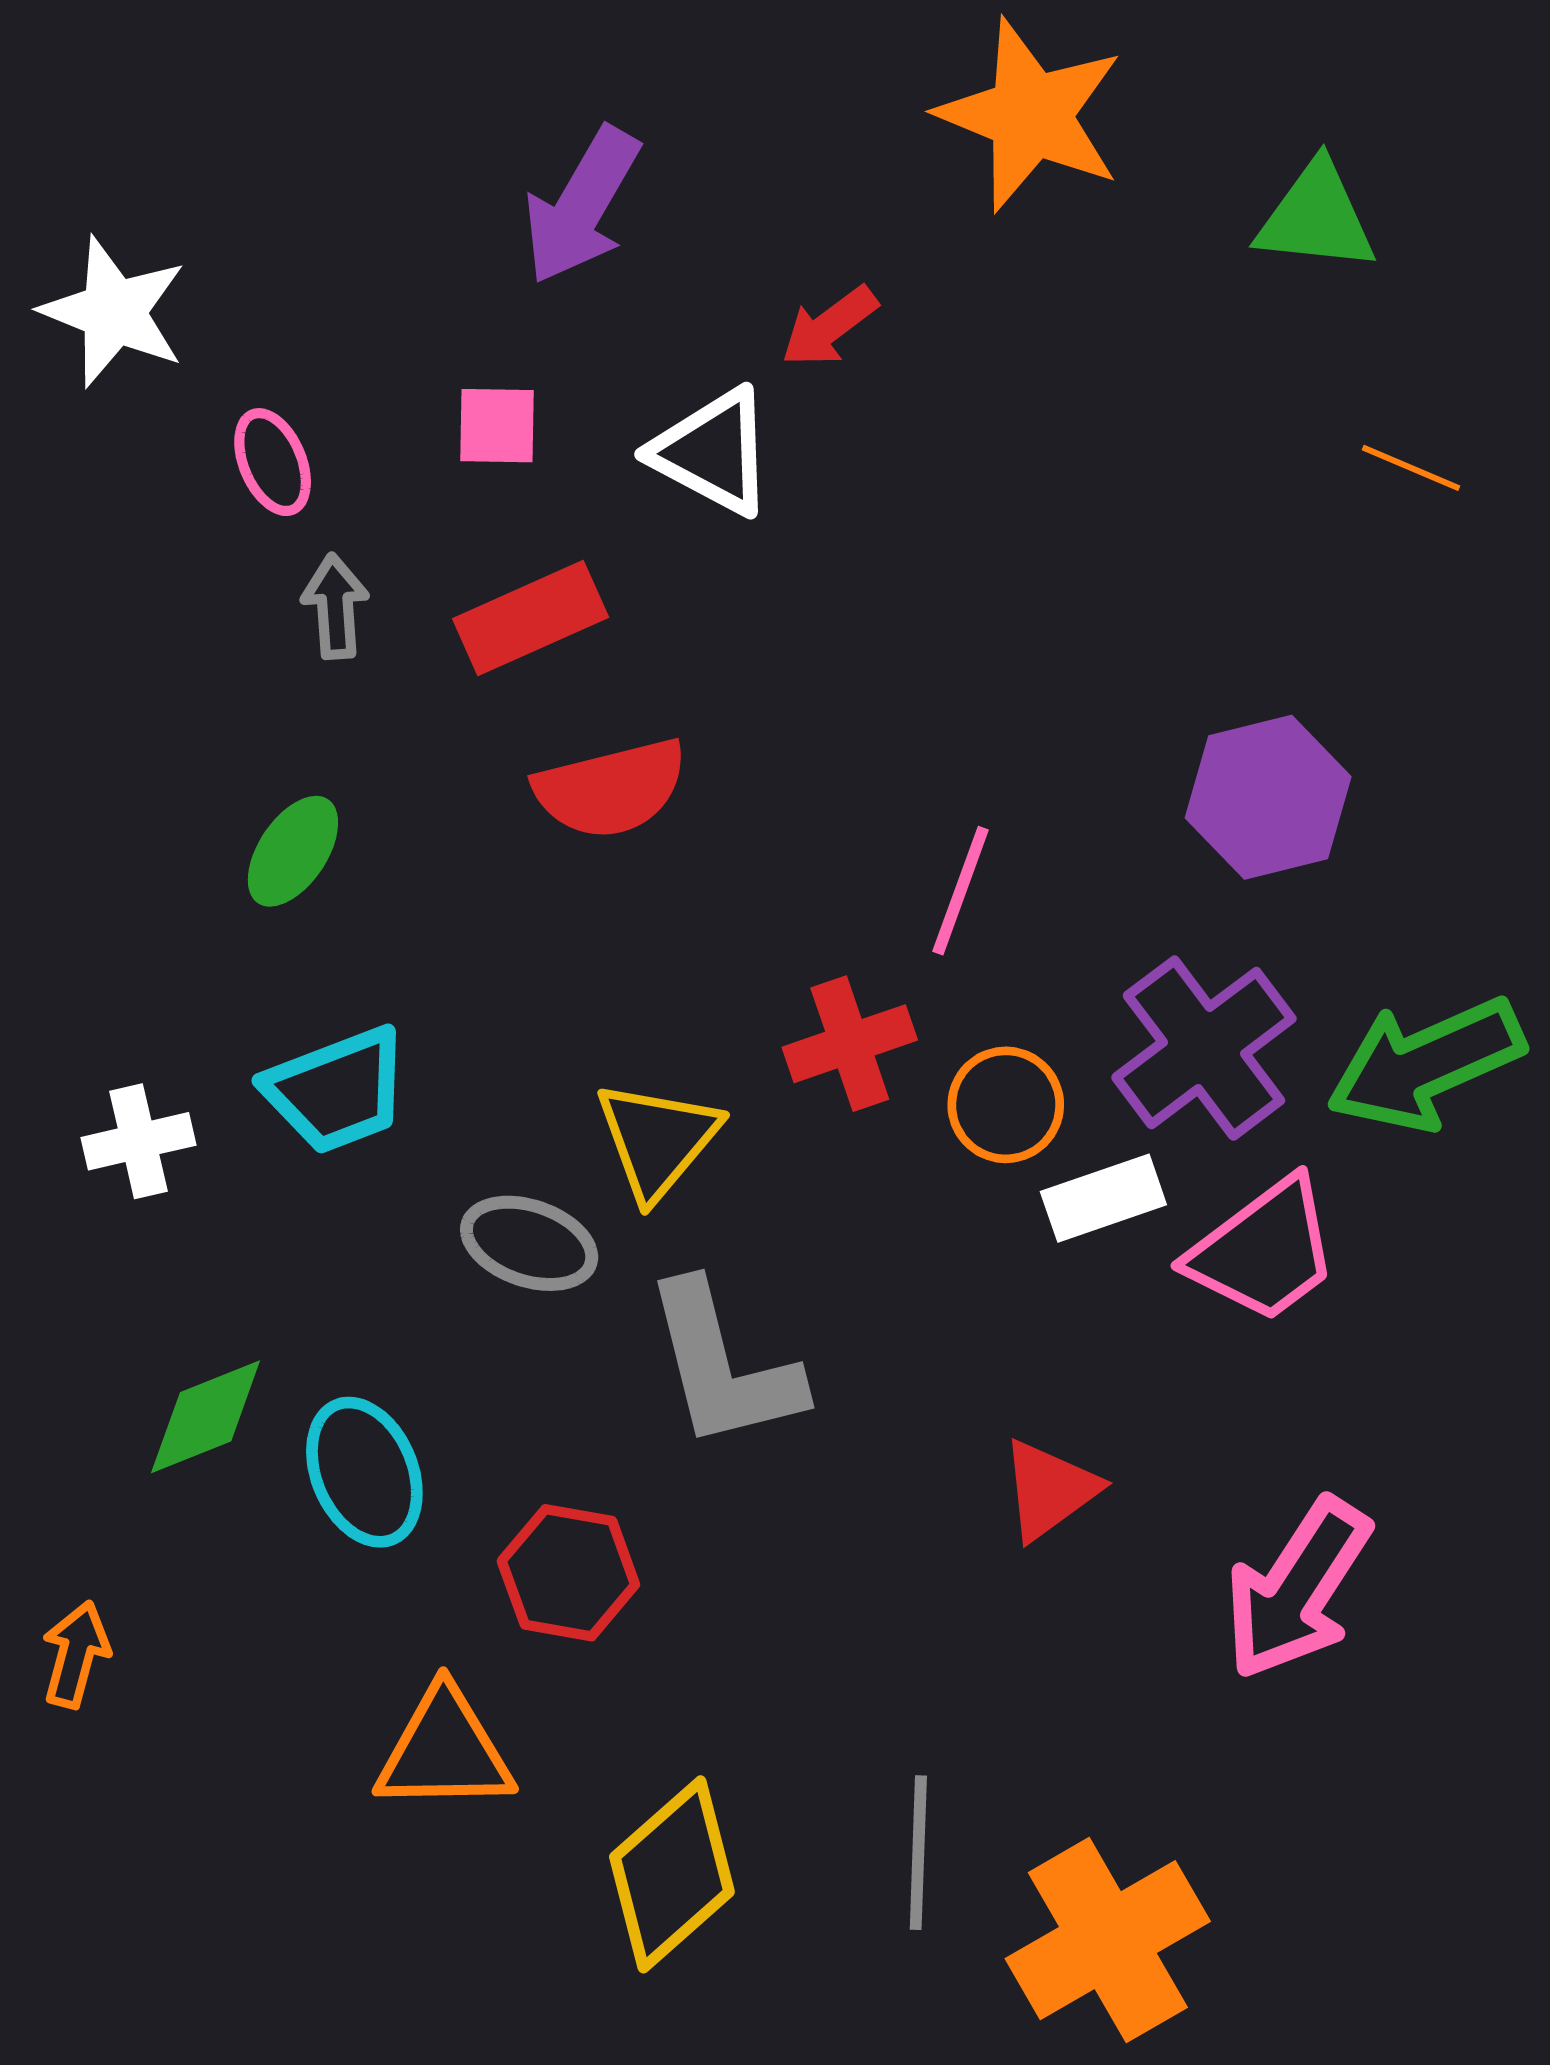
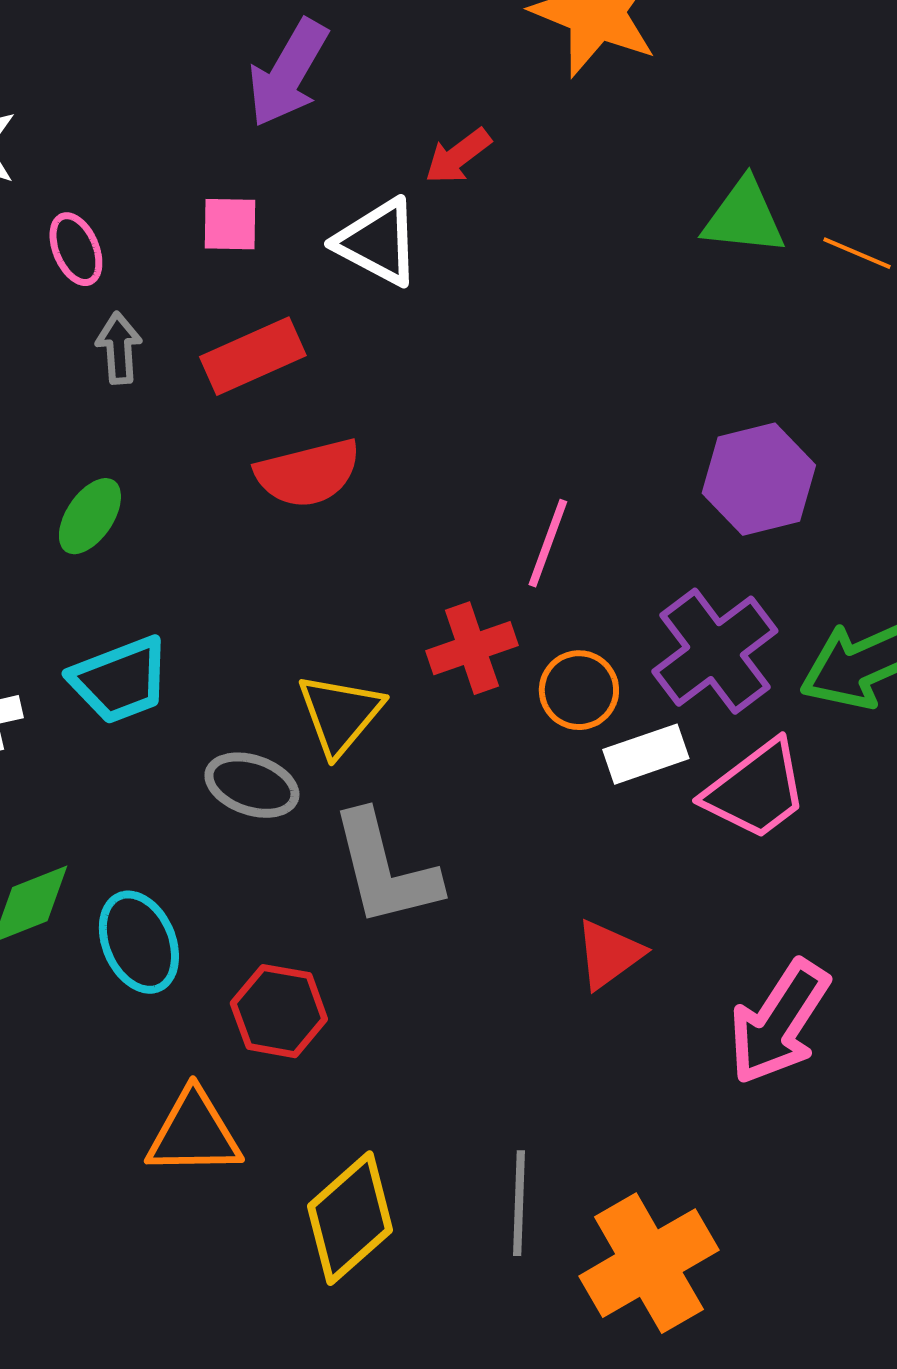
green triangle: (1316, 217) -> (744, 217), moved

